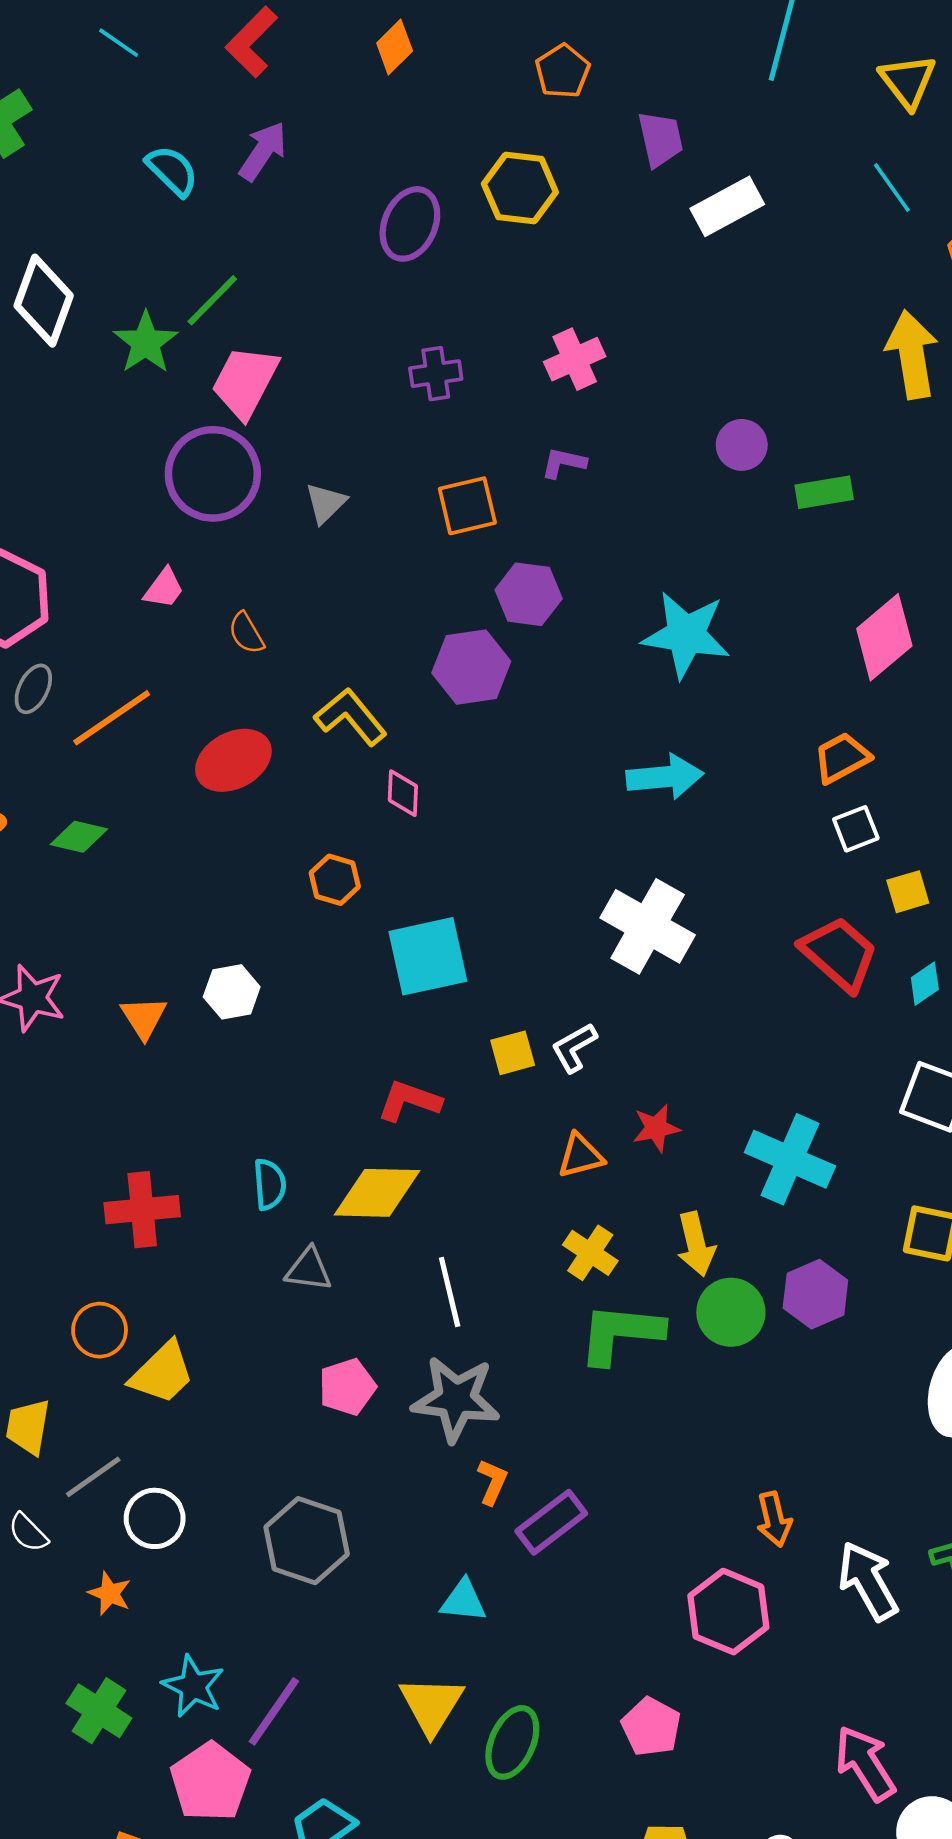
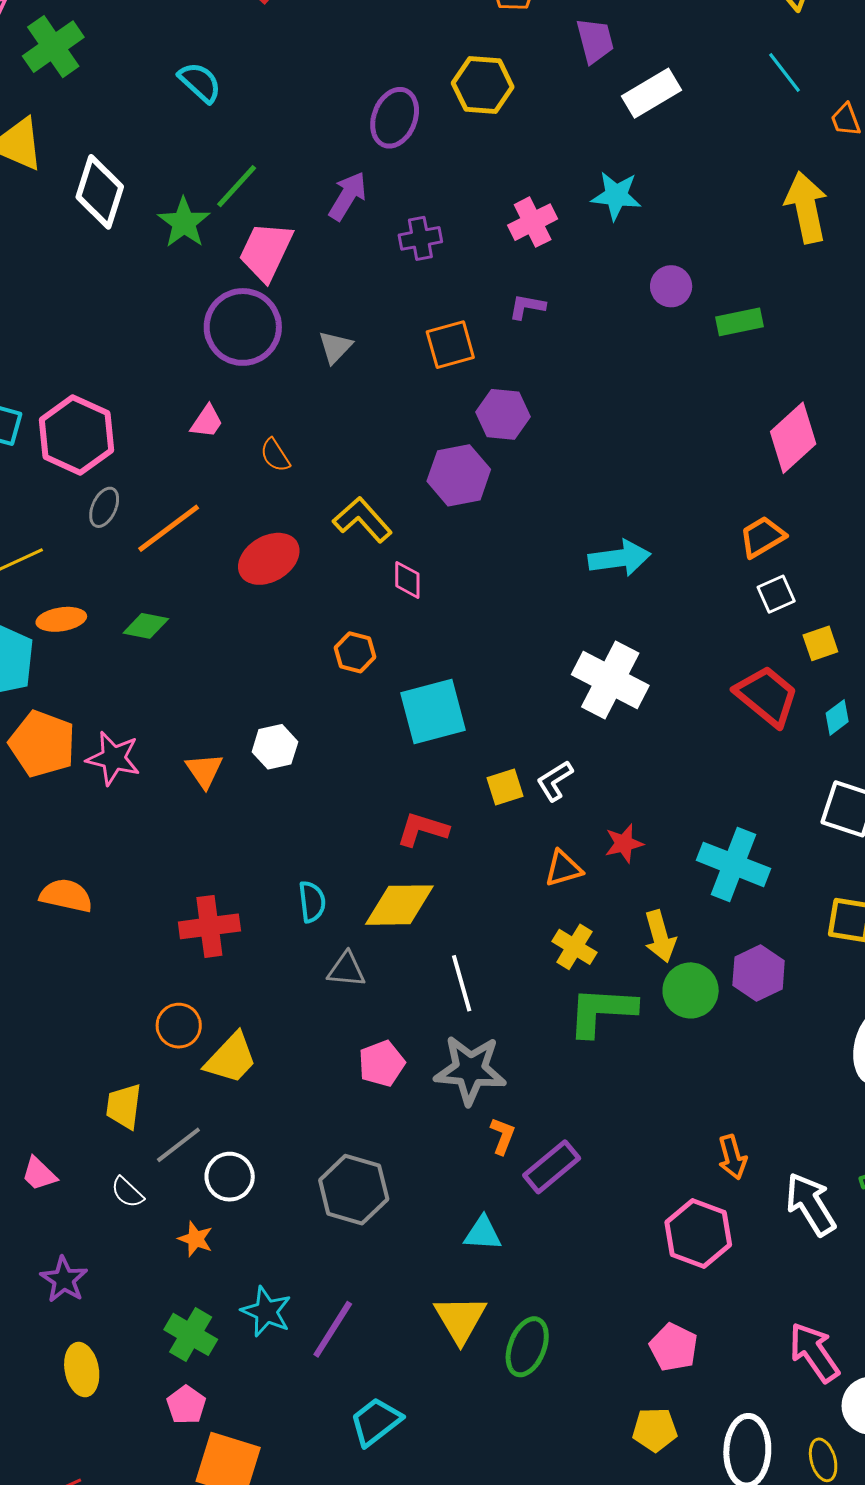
purple arrow: (263, 151) -> (348, 196), moved
cyan star: (686, 635) -> (616, 196), moved, size x0.7
pink pentagon: (651, 1727) -> (674, 1347), moved
pink pentagon: (210, 1782) -> (186, 1405), moved, size x0.6

